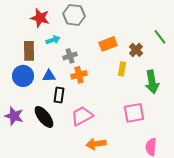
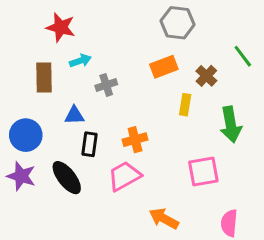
gray hexagon: (74, 15) -> (178, 23), moved
orange cross: (79, 75) -> (135, 140), moved
blue circle: (23, 76) -> (26, 135), moved
orange arrow: (96, 144) -> (164, 219), moved, turned 36

